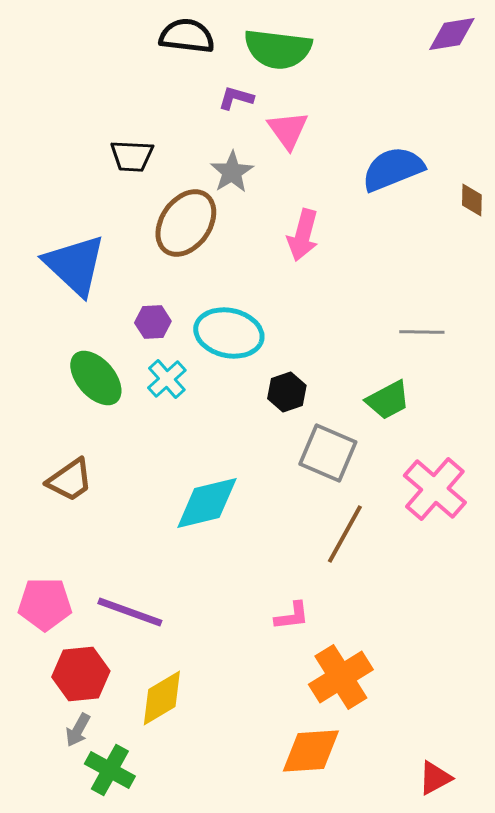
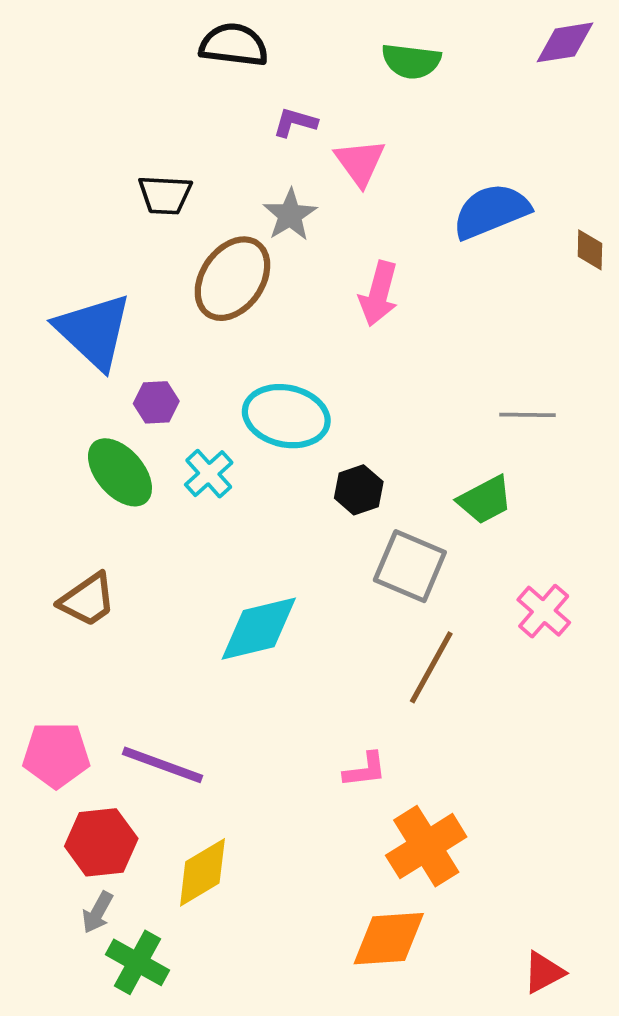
green semicircle: (278, 49) -> (411, 61), moved, size x0.7
purple hexagon: (153, 322) -> (156, 402), moved
pink cross: (435, 489) -> (544, 611), size x0.7

